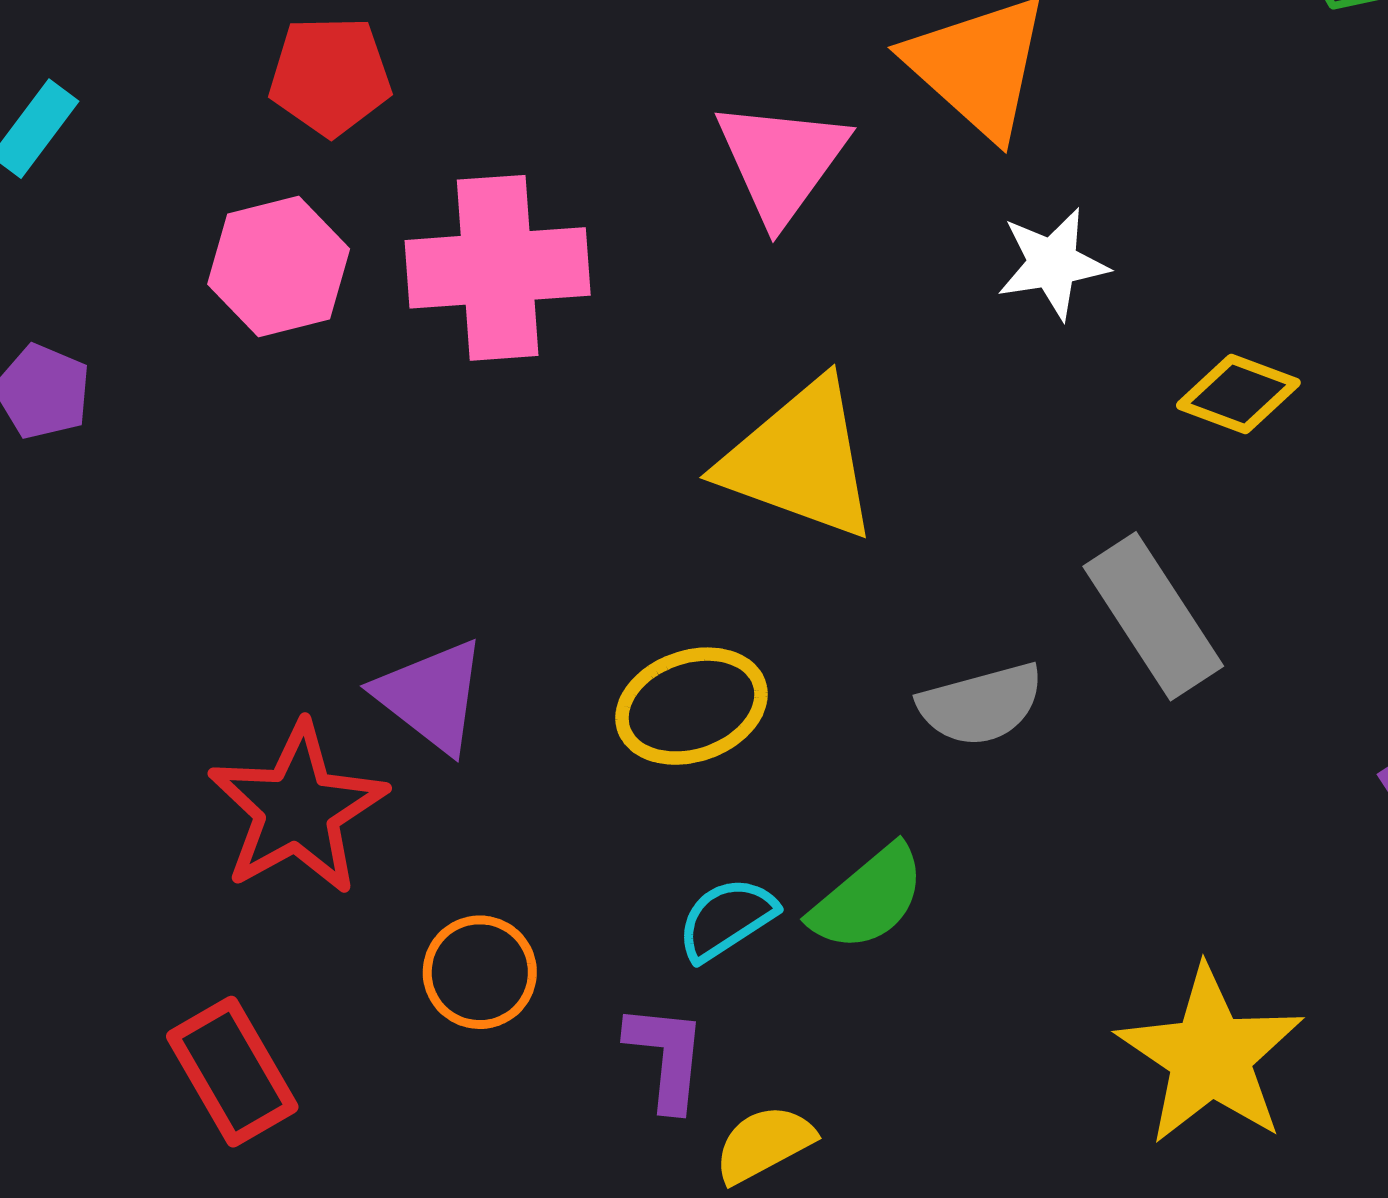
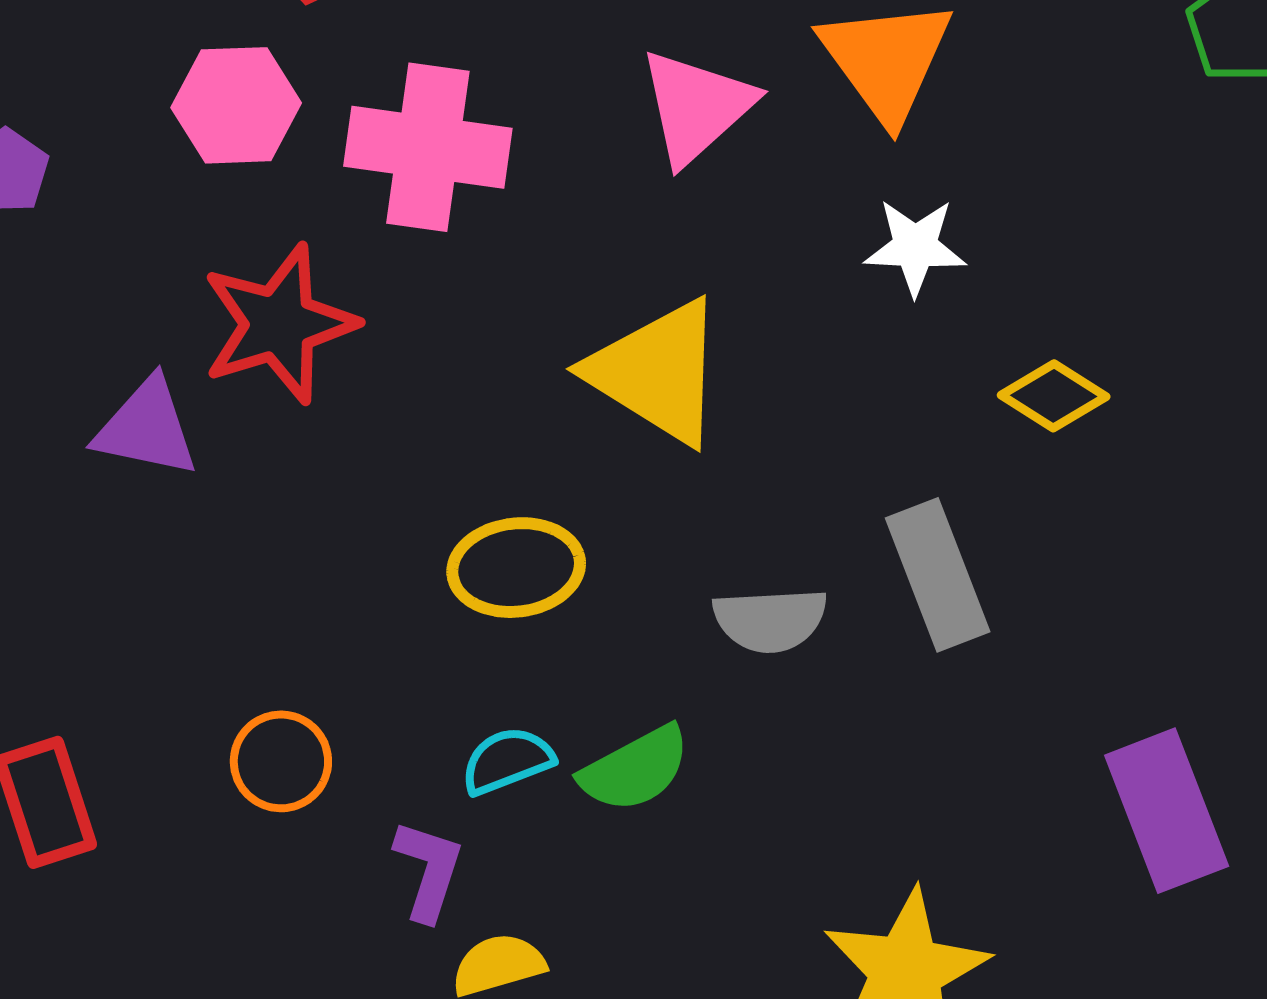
purple triangle: (431, 696) -> (147, 428), moved, turned -38
red star: (297, 809) -> (279, 324), moved

